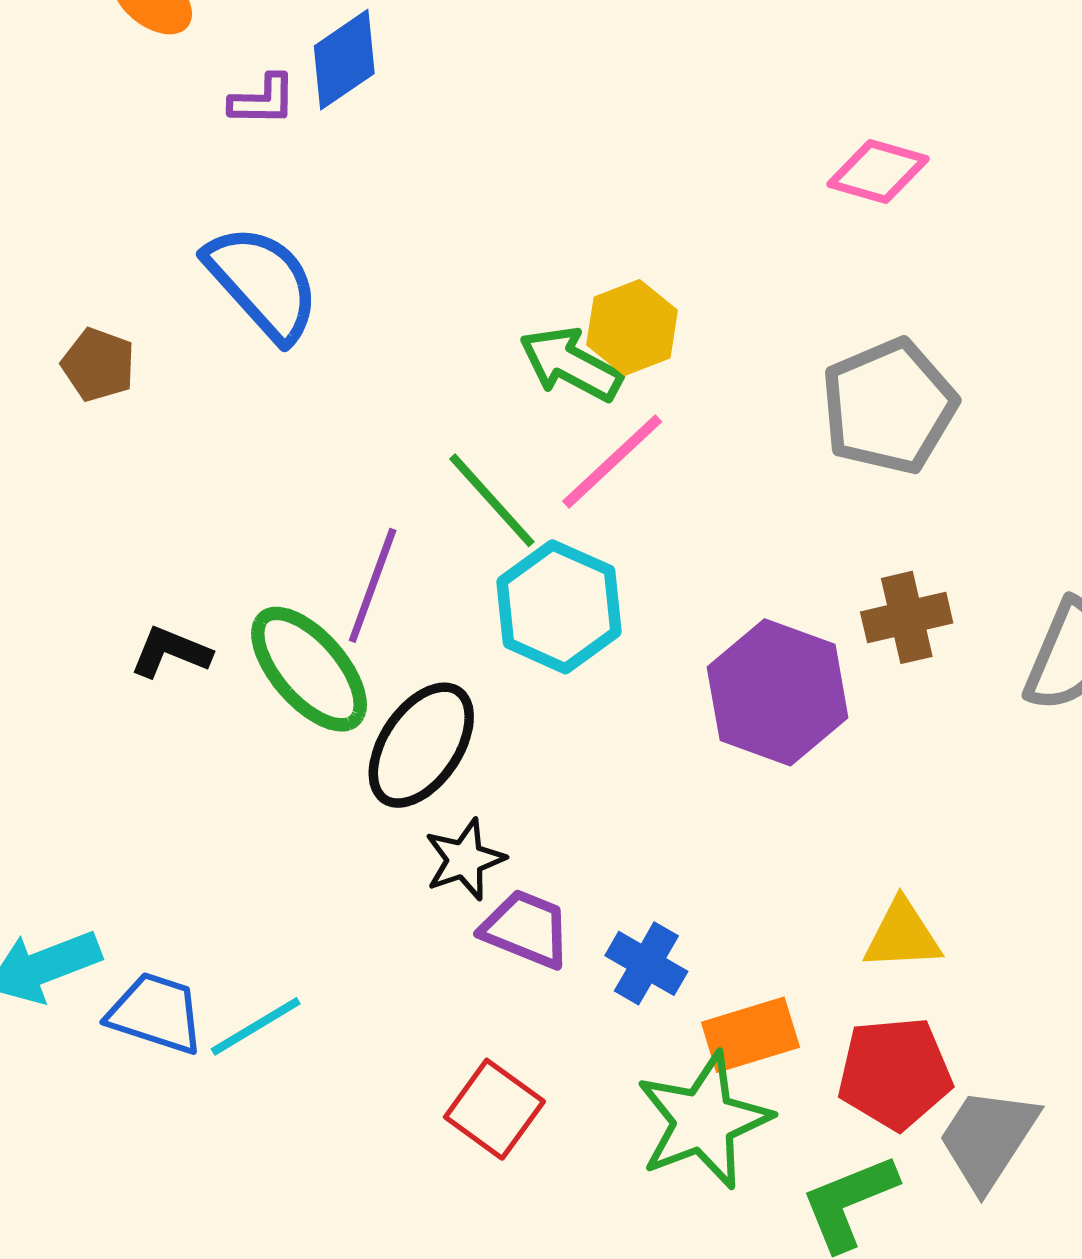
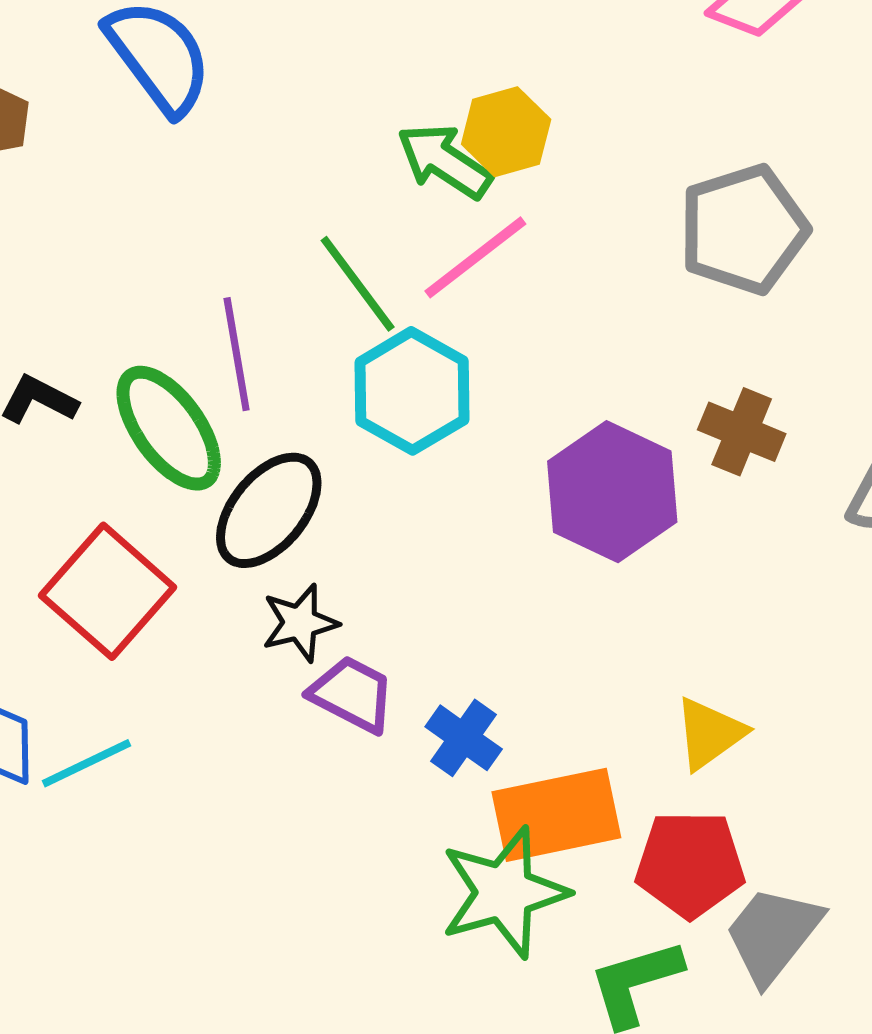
purple line: (373, 585) -> (237, 354), turned -35
brown cross: (907, 617) -> (742, 432), turned 30
yellow triangle: (902, 935) -> (709, 734), turned -38
orange rectangle: (750, 1035) -> (556, 815), size x1.4
red square: (494, 1109) -> (108, 591), moved, size x1.4

